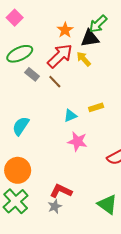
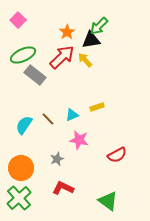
gray rectangle: (32, 74) -> (35, 75), size x1.5
brown line: (55, 82) -> (48, 119), moved
gray star: (55, 206) -> (57, 159), moved

